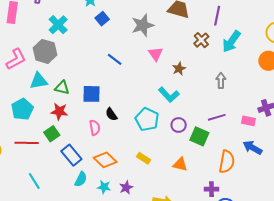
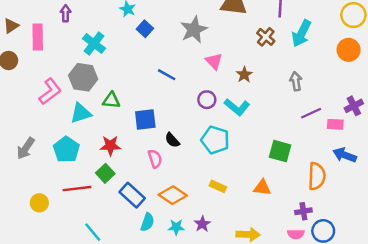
green triangle: (62, 88) -> (111, 100), moved
purple line: (217, 117) -> (311, 113), moved
purple circle: (179, 125) -> (207, 100), moved

